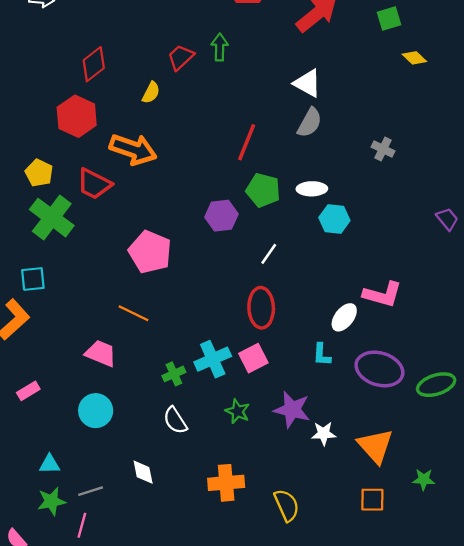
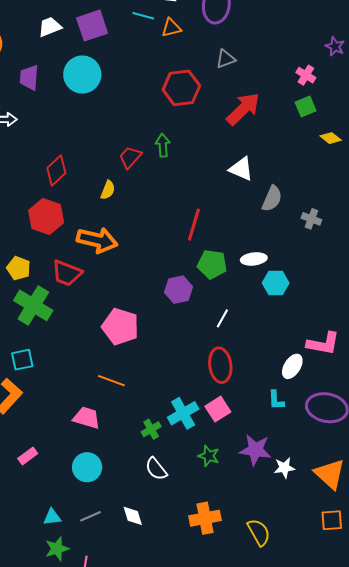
gray semicircle: (310, 123) -> (272, 199), moved
gray line: (91, 491) -> (90, 516), moved

